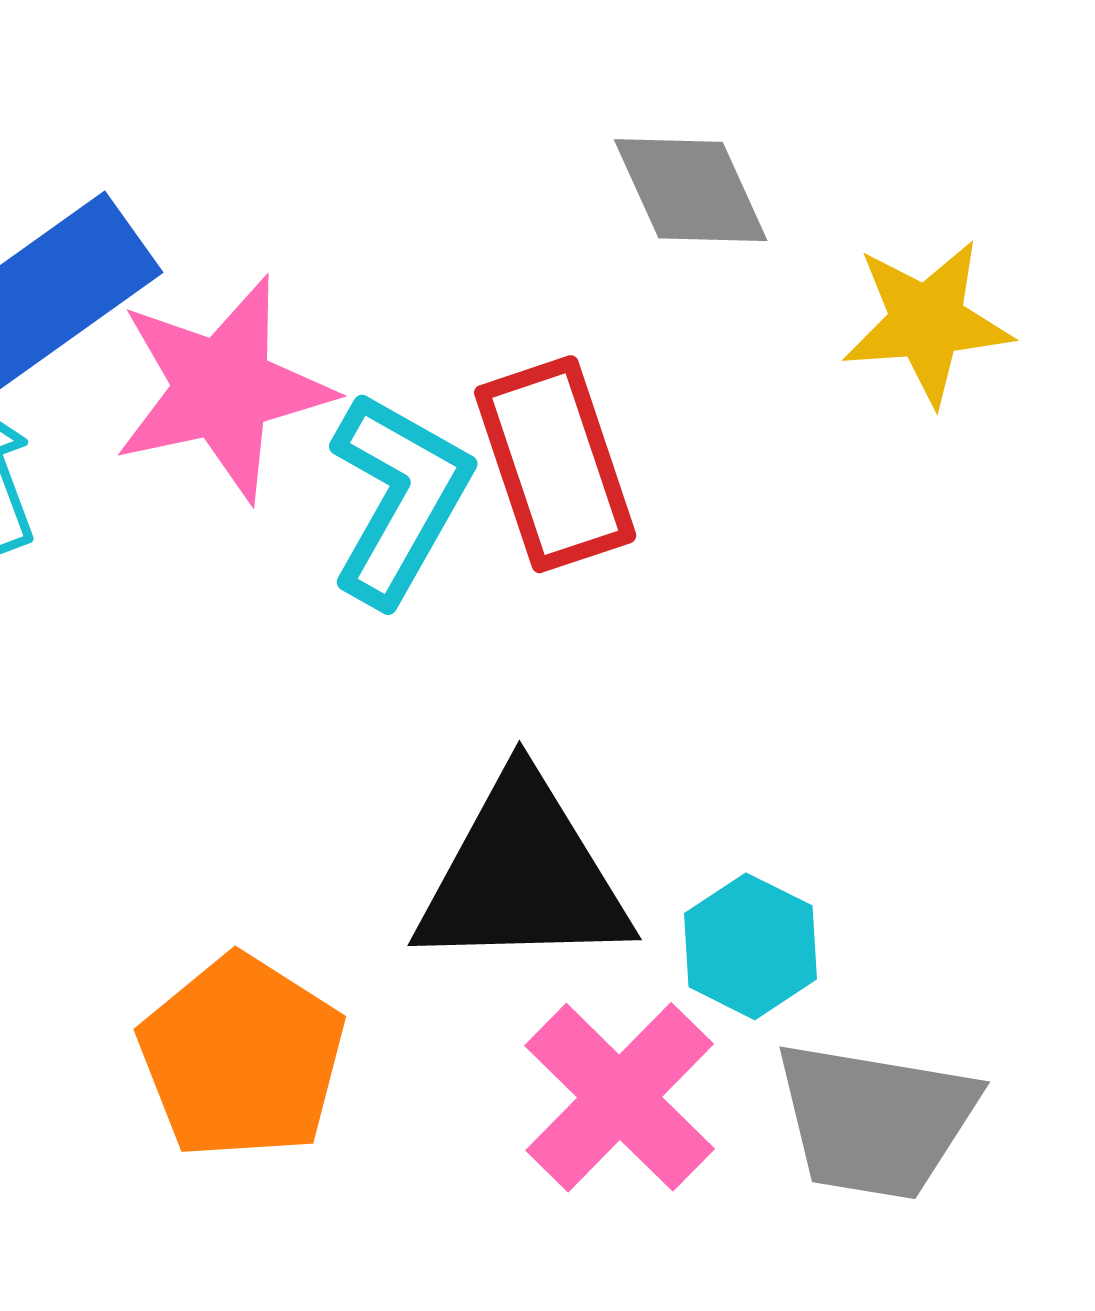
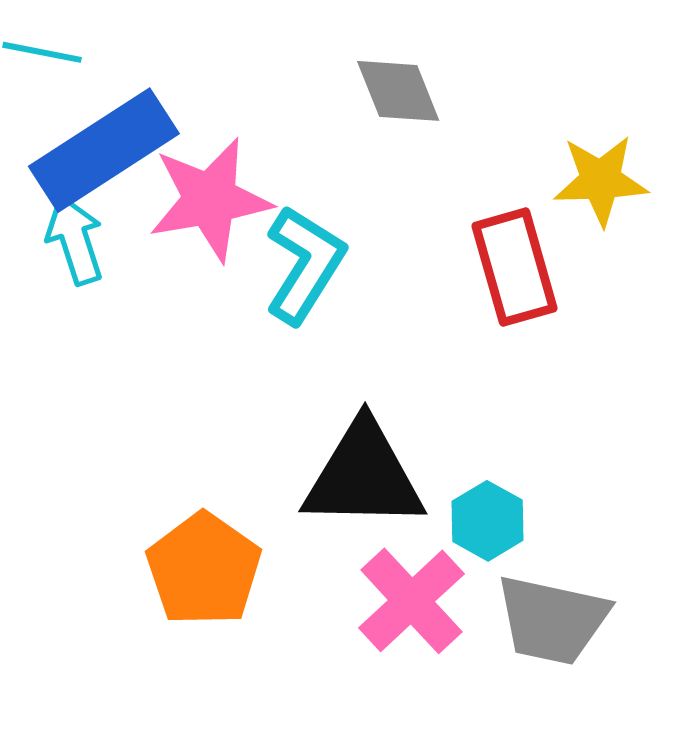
gray diamond: (691, 190) -> (398, 91), moved
red rectangle: (555, 464) -> (515, 267), moved

